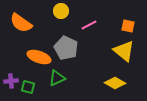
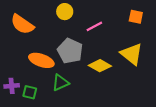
orange square: (128, 26) -> (136, 17), moved
yellow diamond: (115, 83) -> (100, 66), moved

